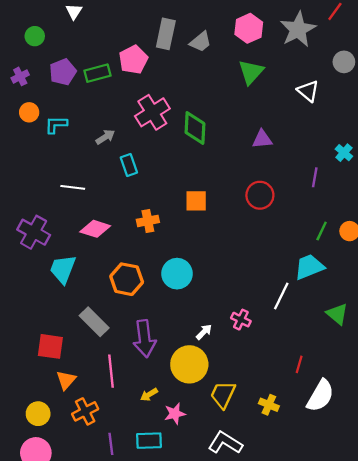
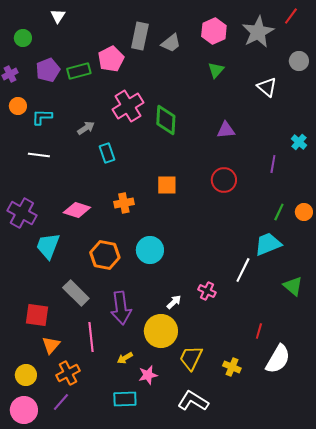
green triangle: (251, 72) -> (216, 70), size x0.7
white line: (73, 187) -> (39, 155), moved
purple line: (111, 444) -> (61, 402), moved, turned 48

